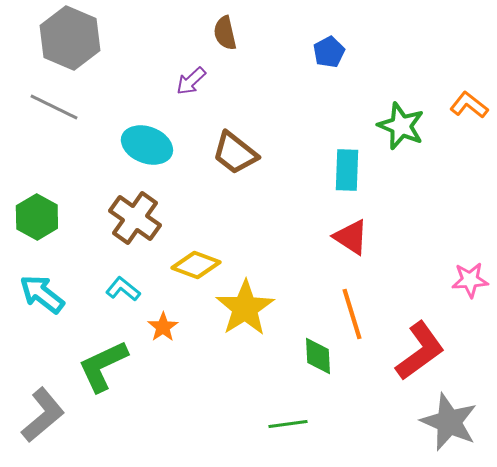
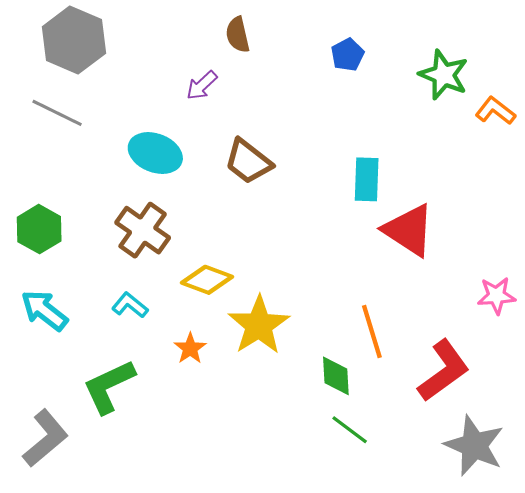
green star: (401, 126) -> (444, 75), moved
red triangle: (351, 237) -> (409, 230), moved, size x1.4
orange star: (163, 327) -> (190, 348), moved
green line: (288, 424) -> (350, 430), moved, turned 45

